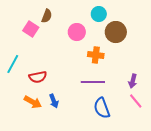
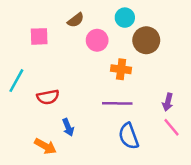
brown semicircle: (47, 16) -> (76, 20), moved, turned 32
pink square: (31, 29) -> (39, 36), turned -35
orange arrow: (33, 102) -> (45, 146), moved

